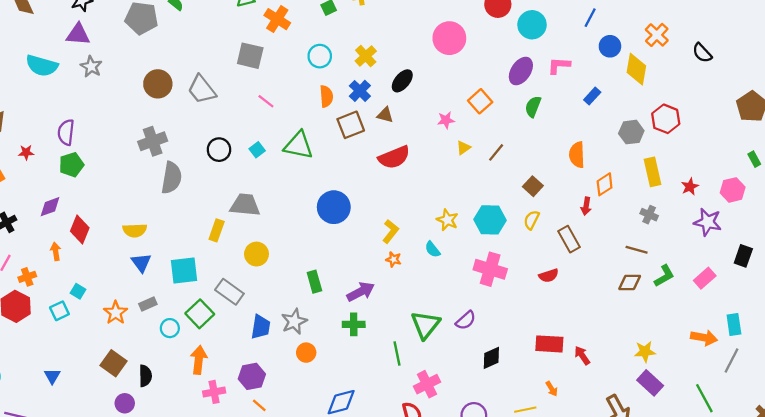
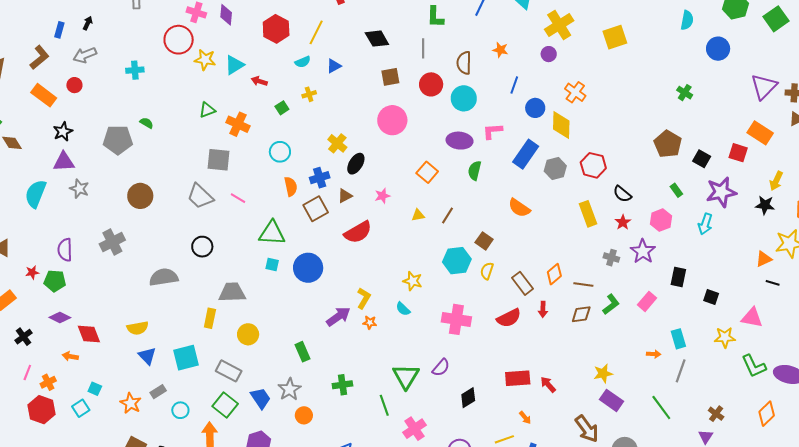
black semicircle: (702, 53) -> (622, 194), moved
yellow cross: (366, 56) -> (337, 143), moved
cyan semicircle: (42, 66) -> (36, 194), turned 104
purple ellipse: (521, 71) -> (460, 141), turned 70
gray trapezoid: (202, 89) -> (200, 196), moved
blue cross: (360, 91) -> (320, 178), turned 36
blue rectangle: (592, 96) -> (526, 154), size x1.8
brown triangle: (385, 115) -> (345, 196), turned -35
pink star: (446, 120) -> (382, 196), moved
gray hexagon: (631, 132) -> (555, 168), moved
gray cross: (153, 141) -> (112, 242), moved
yellow triangle: (463, 148) -> (418, 215), turned 32
cyan square: (257, 150) -> (272, 265), moved, turned -32
orange semicircle: (577, 155) -> (519, 208), turned -45
green pentagon: (71, 165) -> (55, 281), moved, turned 30
gray semicircle: (171, 178) -> (164, 277), turned -100
orange diamond: (605, 184) -> (554, 274), moved
red arrow: (586, 206) -> (543, 309), moved
purple diamond: (50, 207) -> (60, 318), turned 55
blue circle: (334, 207) -> (308, 268), moved
gray cross: (649, 215) -> (611, 258), moved
cyan hexagon: (490, 220) -> (457, 261), moved
purple star: (708, 222) -> (643, 251), turned 30
red diamond: (80, 230) -> (89, 334), turned -35
orange arrow: (56, 251) -> (70, 356), turned -63
red semicircle: (549, 276) -> (509, 318), size x1.4
purple arrow: (361, 292) -> (338, 316), moved
green square: (200, 314) -> (225, 405), moved
blue trapezoid: (261, 327) -> (261, 398), turned -35
orange arrow: (704, 338) -> (654, 354), size x0.6

